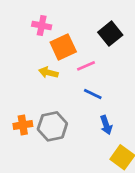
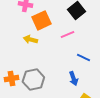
pink line: (86, 66) -> (67, 34), moved
blue line: (93, 94) -> (83, 57), moved

